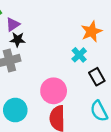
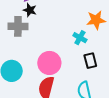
cyan cross: (79, 55) -> (80, 38), turned -32

